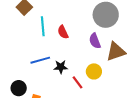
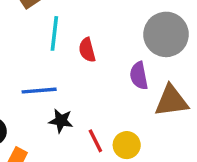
black star: (61, 67) -> (61, 121), moved
yellow circle: (94, 71) -> (127, 145), moved

